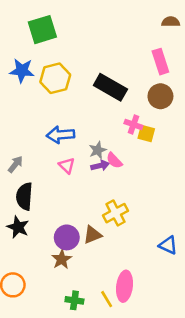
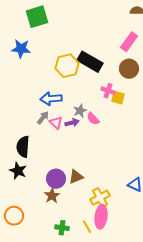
pink rectangle: (160, 62) -> (129, 42), turned 54
yellow hexagon: (55, 78) -> (67, 66), moved
gray arrow: (15, 164) -> (43, 118), moved
purple arrow: (100, 166) -> (72, 123), moved
yellow cross: (116, 213) -> (100, 198), moved

